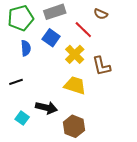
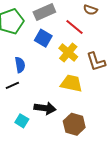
blue semicircle: (26, 48) -> (20, 65), moved

